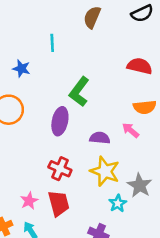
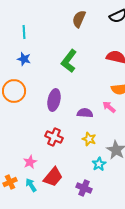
cyan line: (52, 43) -> (24, 32), moved
green L-shape: (79, 92) -> (69, 61), moved
yellow star: (105, 171) -> (89, 139), size x0.6
red trapezoid: (59, 203) -> (53, 177), moved, turned 55

